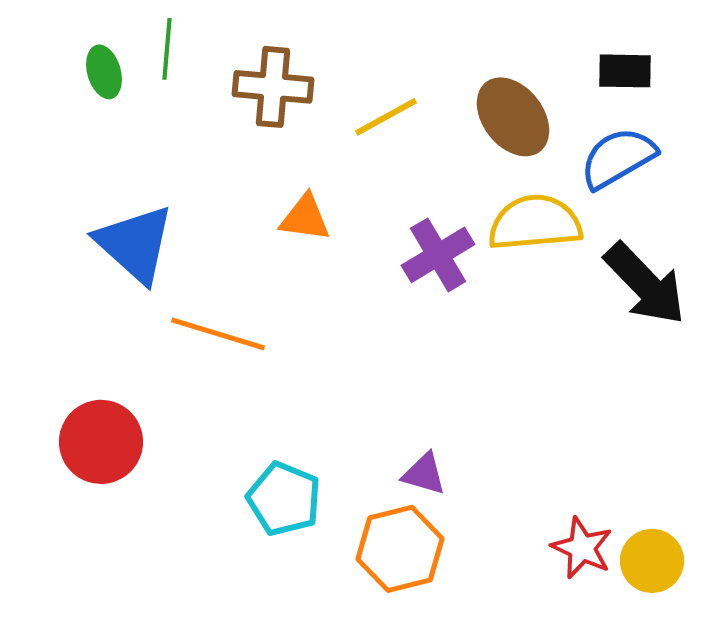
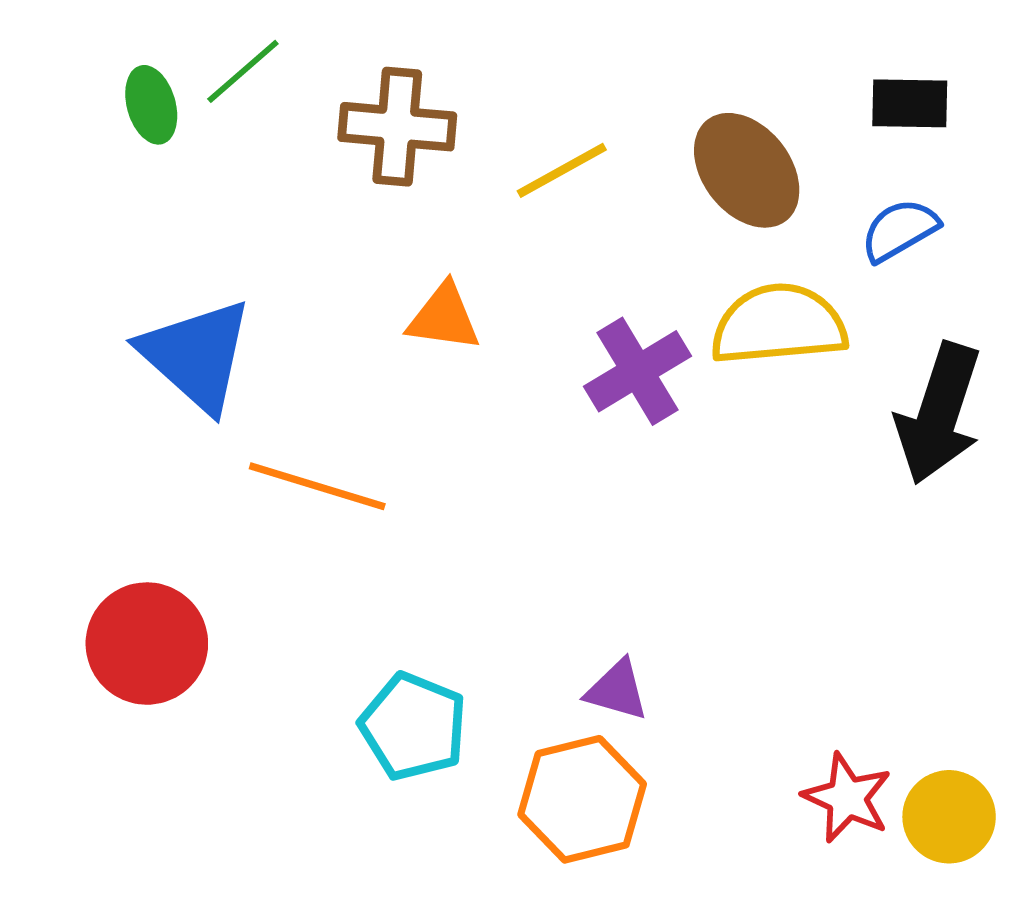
green line: (167, 49) -> (243, 71), turned 44
blue semicircle: (618, 158) -> (900, 230), size x0.7
black arrow: (645, 284) -> (939, 413), turned 62

